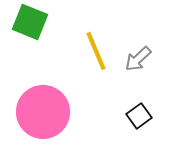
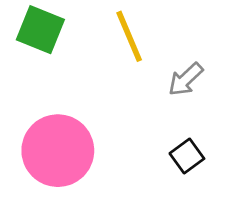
yellow line: (96, 51) -> (129, 36), moved

